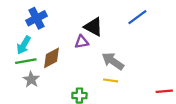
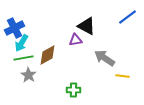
blue cross: (36, 18) -> (14, 28), moved
yellow line: (111, 80) -> (122, 76), moved

